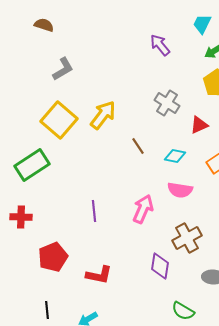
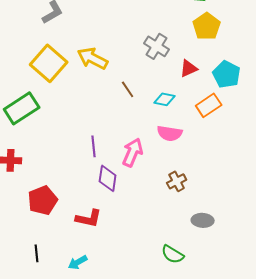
yellow arrow: (103, 115) -> (93, 58), turned -100
purple line: (94, 211) -> (94, 146), moved
brown cross: (187, 238) -> (177, 181), size x0.7
purple diamond: (160, 266) -> (108, 178), moved

